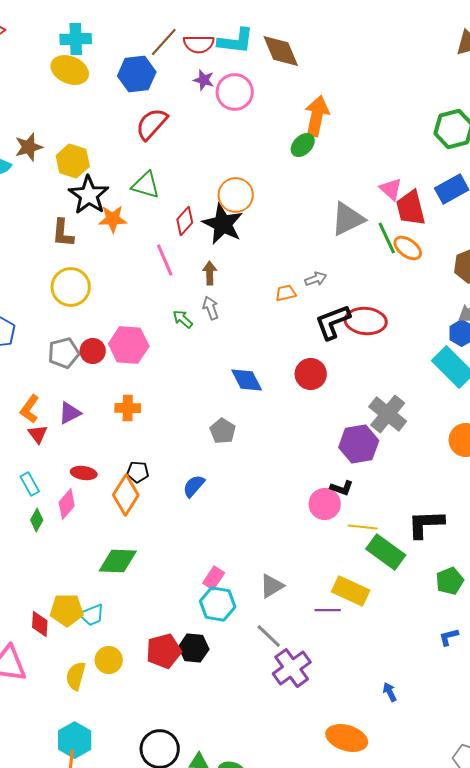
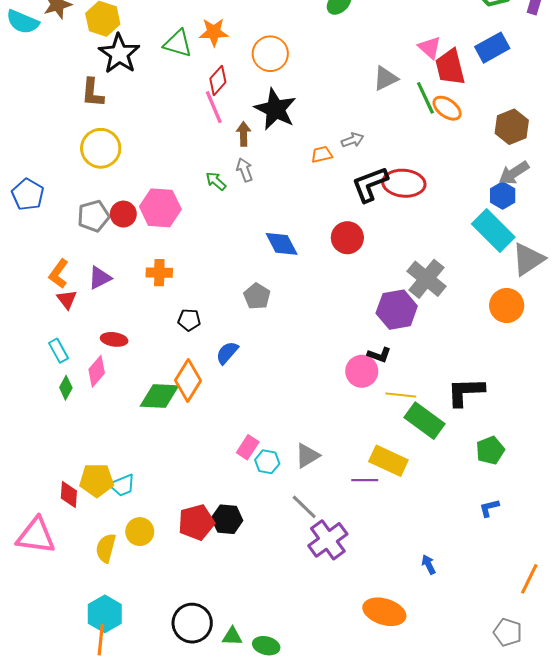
orange star: (113, 219) -> (214, 32), moved
gray triangle: (348, 219) -> (385, 78), size x0.7
black star: (223, 224) -> (275, 109), moved
pink line: (165, 260) -> (214, 107), moved
black pentagon: (138, 472) -> (189, 320), moved
orange diamond: (126, 495) -> (188, 381), moved
green diamond: (118, 561) -> (159, 396), moved
cyan hexagon: (218, 604) -> (267, 462), moved, size x0.7

